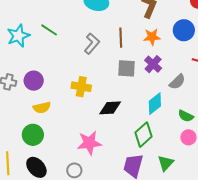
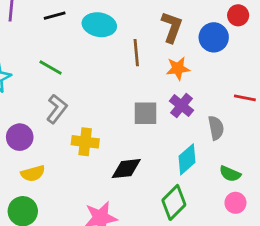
green line: (49, 30) -> (51, 67), moved
blue circle: (184, 30) -> (214, 37), moved
brown line: (121, 38) -> (136, 53), moved
gray L-shape: (92, 44) -> (57, 109), moved
gray semicircle: (177, 82) -> (216, 128), turned -54

